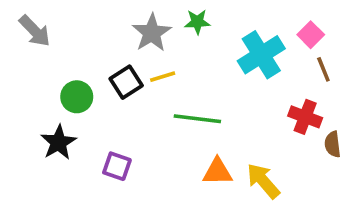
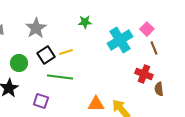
gray star: (152, 33) -> (36, 28), moved
green line: (197, 119) -> (60, 77), moved

